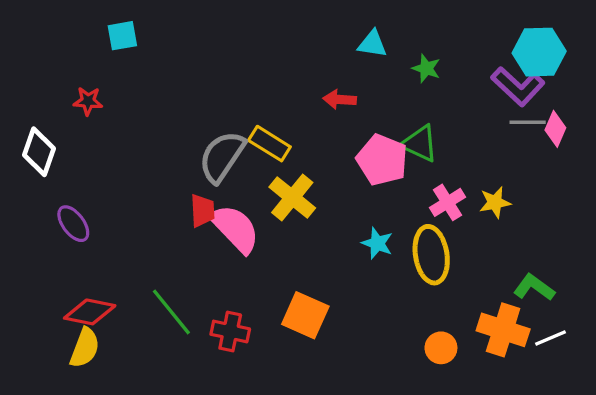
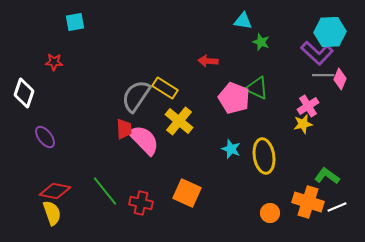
cyan triangle: (372, 44) -> (243, 21), moved
pink cross: (448, 202) -> (308, 106), moved
yellow semicircle: (85, 348) -> (52, 213), turned -40

